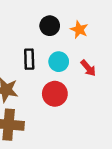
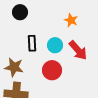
black circle: (50, 26) -> (20, 12), moved
red arrow: (88, 68) -> (78, 50), size x1.5

